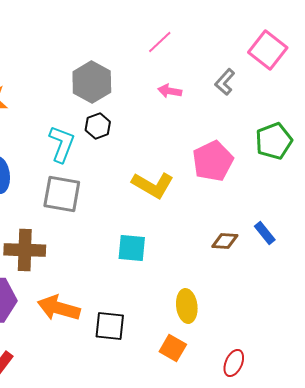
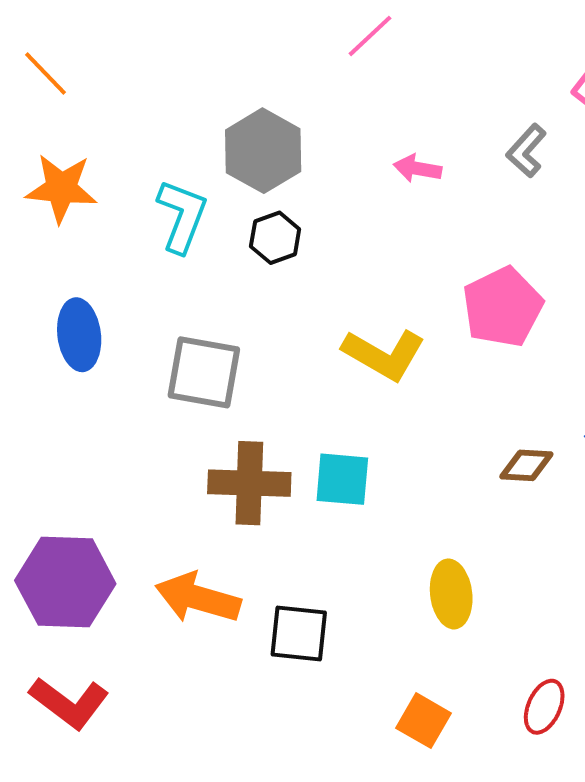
pink line: (160, 42) -> (370, 36), moved
cyan L-shape: (62, 144) -> (182, 216), moved
brown cross: (25, 250) -> (249, 483), moved
orange square: (173, 348) -> (423, 721), moved

